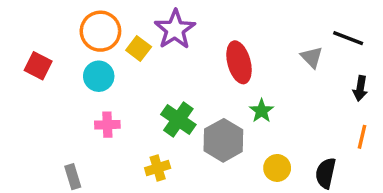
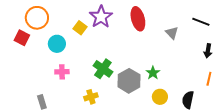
orange circle: (100, 31) -> (37, 18), moved
gray triangle: (312, 57) -> (172, 33), moved
red ellipse: (239, 62) -> (138, 19), moved
green star: (262, 111) -> (153, 73), moved

